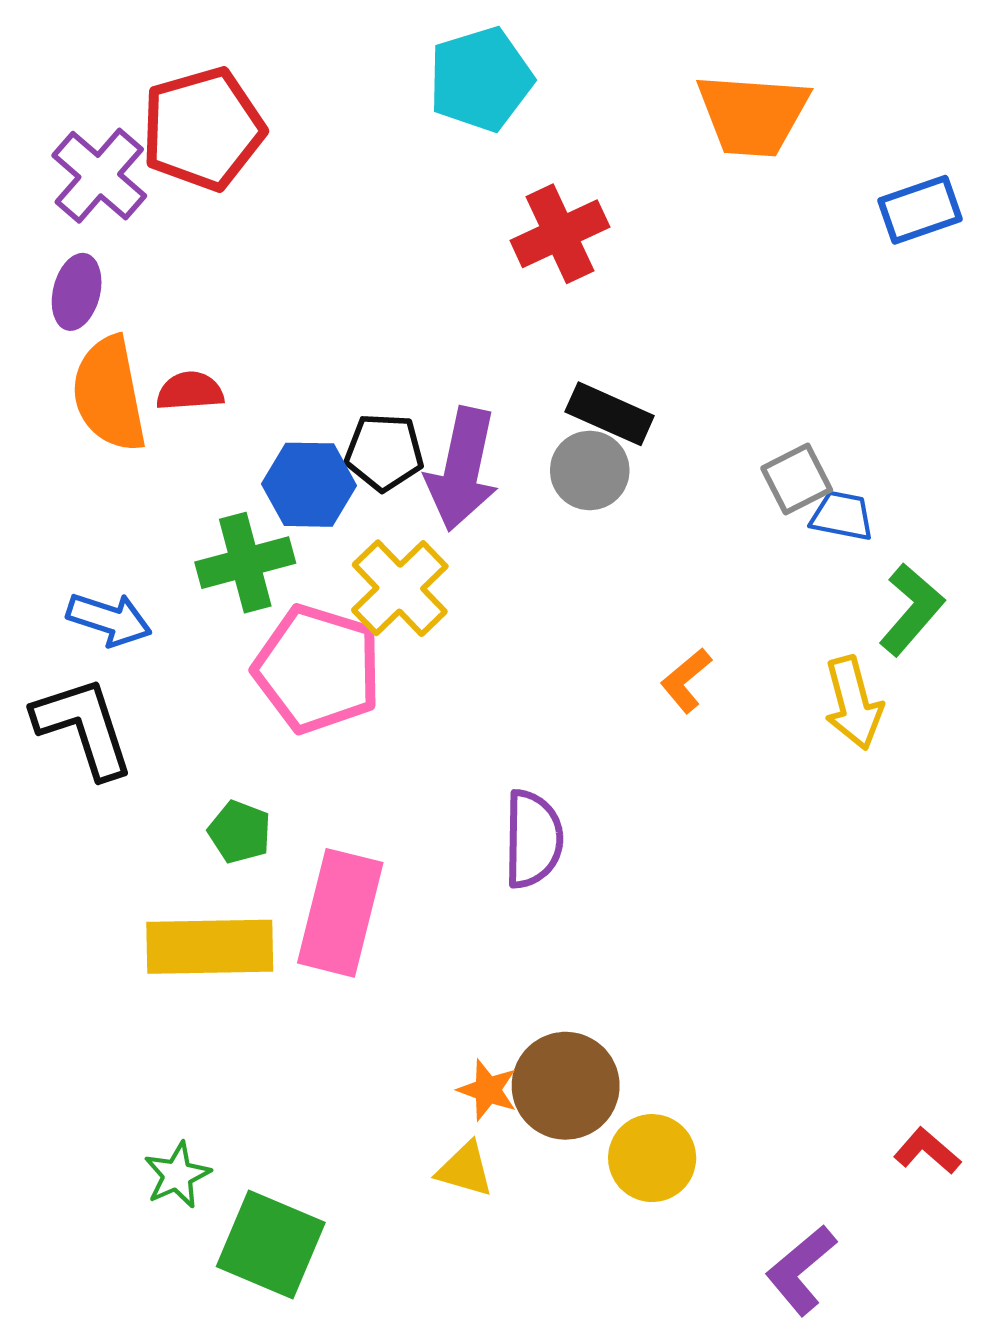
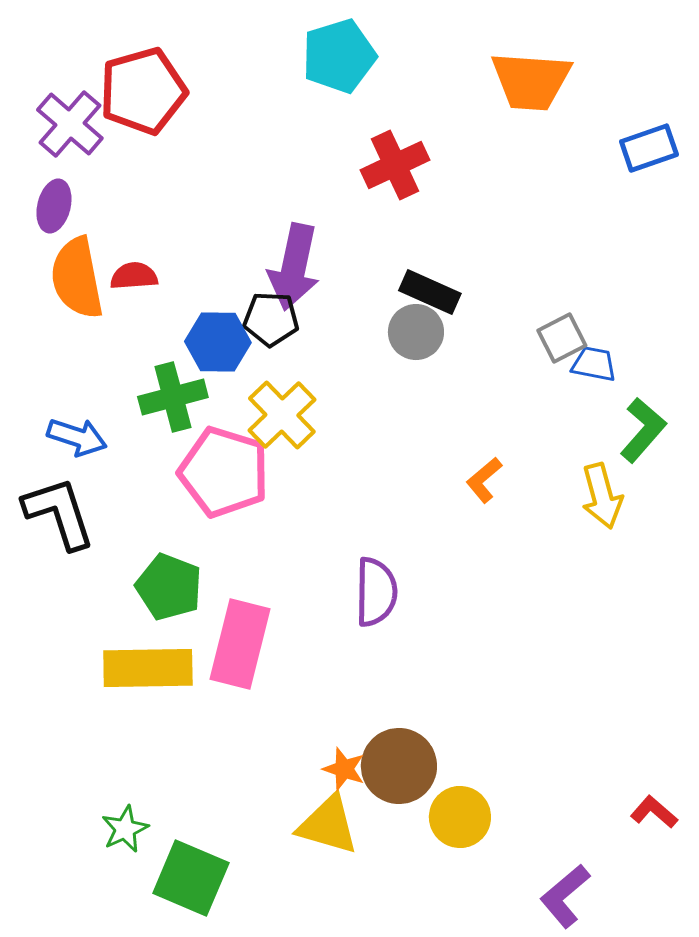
purple arrow: (462, 469) -> (294, 267), moved
green pentagon: (240, 832) -> (169, 587), size x1.5
yellow triangle: (465, 1169) -> (328, 825), size x1.5

